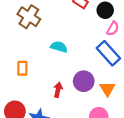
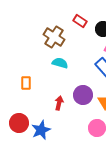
brown cross: (29, 17) -> (54, 37), moved

